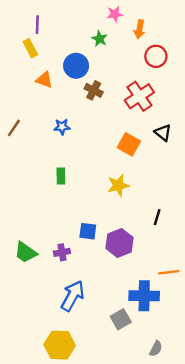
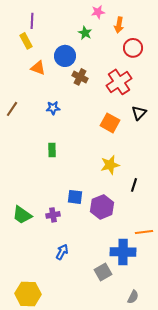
black triangle: (163, 133) -> (139, 113), turned 35
yellow star: (118, 185) -> (110, 165), moved
blue arrow: (73, 296) -> (62, 252), size x0.6
yellow hexagon: (60, 345) -> (28, 294), moved

